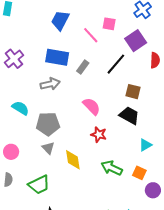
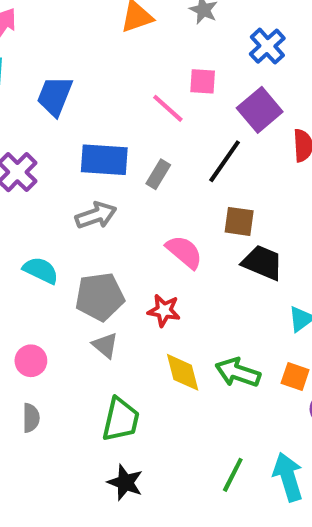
blue trapezoid: (60, 20) -> (55, 96), moved
brown square: (133, 92) -> (239, 221), moved
red star: (99, 135) -> (164, 310), moved
yellow diamond: (73, 160) -> (183, 372), moved
green trapezoid: (39, 185) -> (121, 420), moved, turned -45

